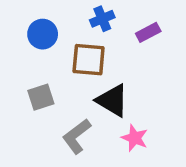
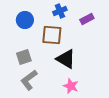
gray L-shape: (77, 136) -> (29, 80), moved
pink star: (135, 138) -> (71, 86), moved

